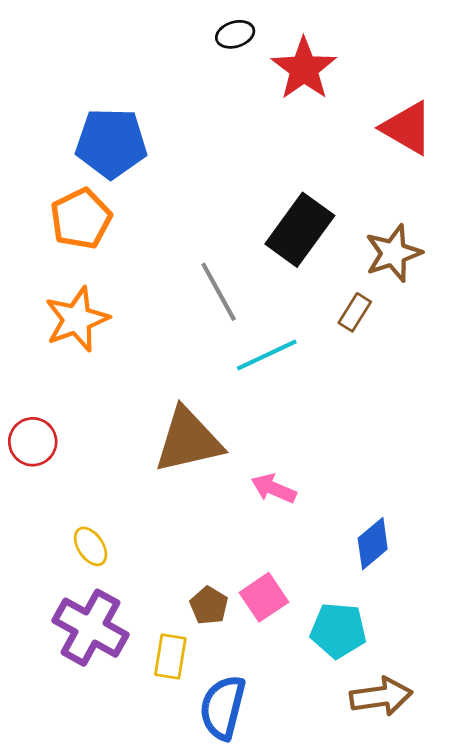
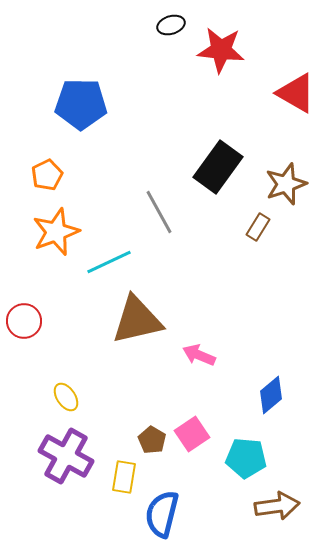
red star: (304, 69) -> (221, 50), turned -30
orange pentagon: (81, 219) -> (47, 175), moved, size x0.7
cyan line: (267, 355) -> (109, 262), moved

